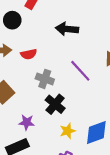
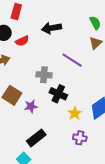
red semicircle: (29, 54) -> (22, 41), moved
purple star: (27, 122) -> (31, 106), moved

